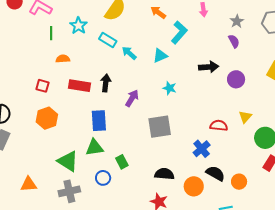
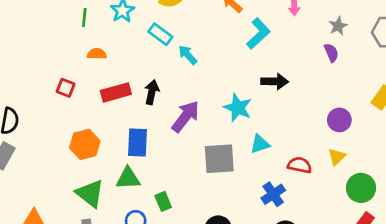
cyan triangle: (160, 56) -> (260, 144), moved
black arrow: (209, 67) -> (275, 81), moved
purple circle: (236, 79) -> (339, 120), moved
red rectangle: (80, 86) -> (116, 92), turned -30
cyan star: (170, 88) -> (238, 108), size x1.5
purple arrow: (132, 98) -> (185, 117), size x1.4
orange hexagon: (47, 118) -> (85, 144), moved

